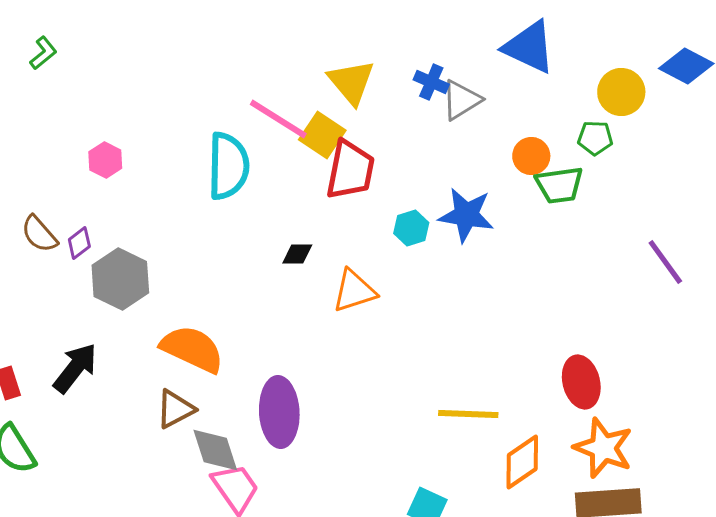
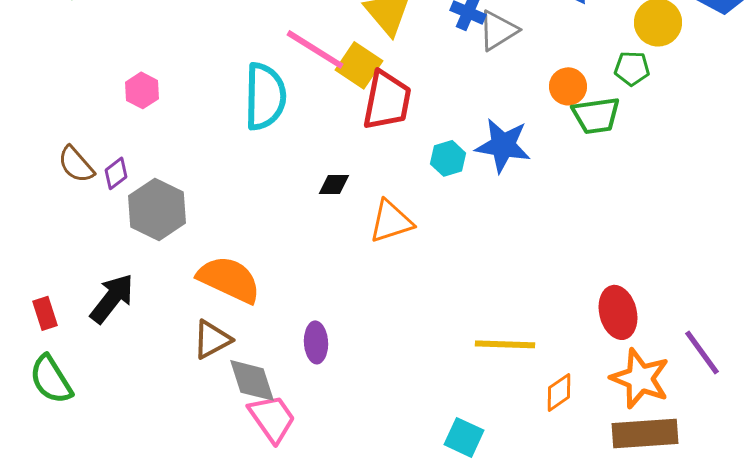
purple line: (665, 262) -> (702, 352), moved
purple ellipse: (279, 412) -> (316, 342), size x0.6
orange diamond: (522, 462) -> (559, 392), size x0.7

